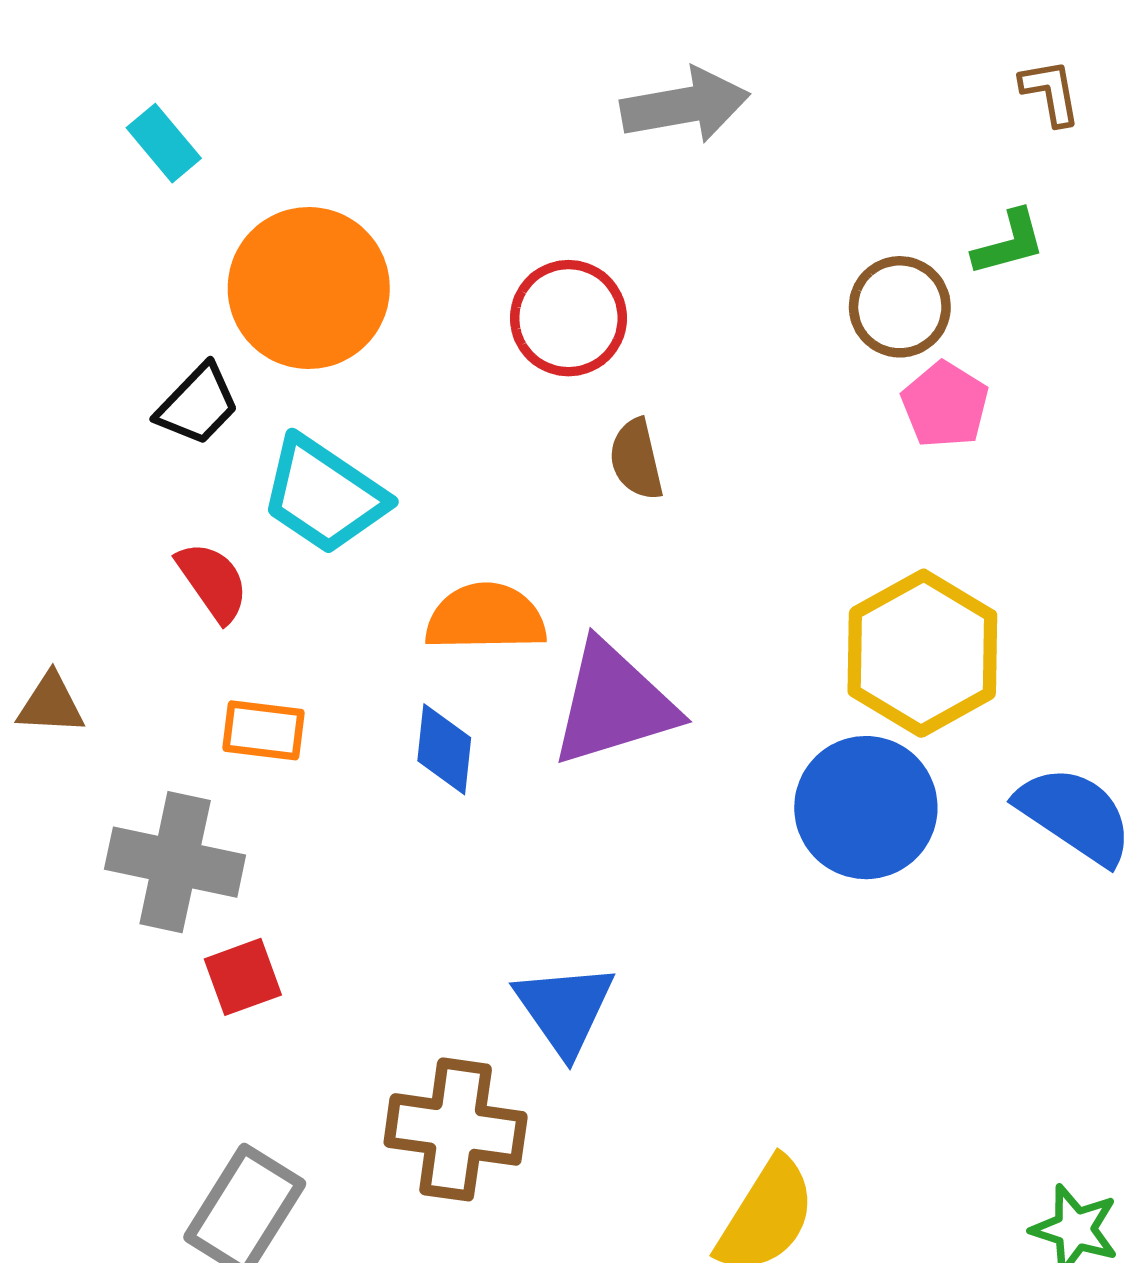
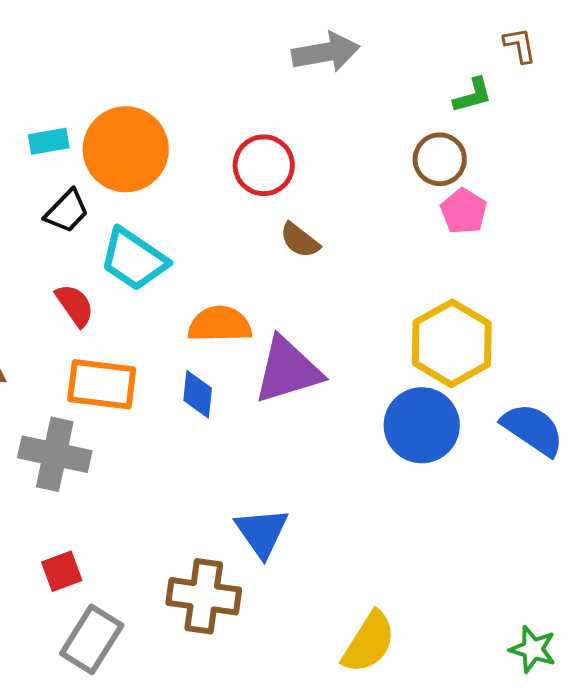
cyan rectangle: (164, 143) -> (49, 141), moved, turned -60
green L-shape: (1009, 243) -> (473, 95), moved
brown semicircle: (636, 459) -> (300, 240), turned -39
orange rectangle: (264, 730) -> (102, 384), size x1.6
red square: (243, 977) -> (62, 571), moved

